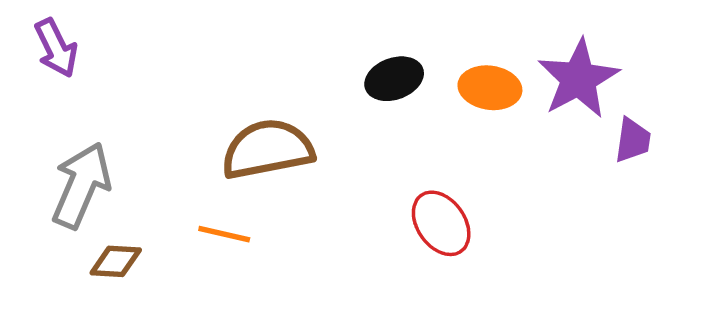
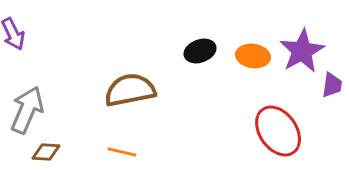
red ellipse: (441, 223) -> (278, 131), moved, size x1.4
orange line: (224, 234) -> (122, 152), moved

